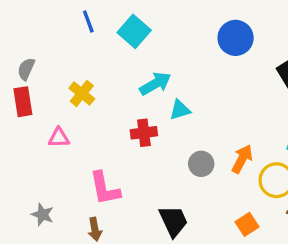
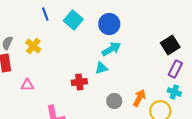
blue circle: (236, 38) -> (109, 24), moved
cyan arrow: (155, 84) -> (111, 49), moved
yellow cross: (82, 93) -> (33, 46), moved

